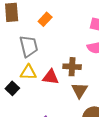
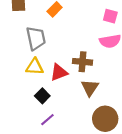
red triangle: (51, 77) -> (59, 72), turned -30
black square: (12, 88) -> (42, 96), moved

